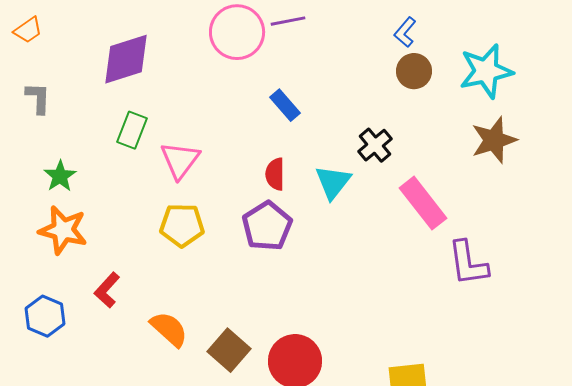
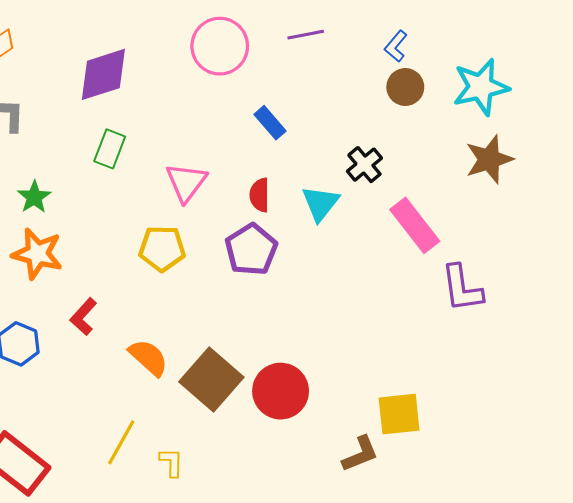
purple line: (288, 21) -> (306, 35), moved
pink triangle: (180, 160) -> (186, 182), moved
brown square: (229, 350) -> (211, 380), size x1.4

